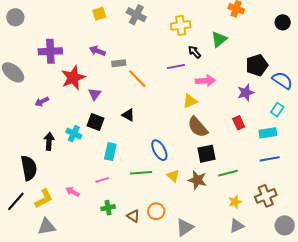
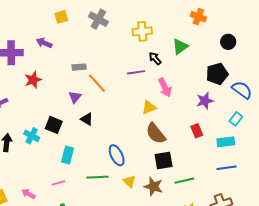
black circle: (283, 22) -> (228, 42), moved
purple arrow: (97, 51) -> (44, 43), moved
red star: (73, 78) -> (33, 80), size x0.7
pink arrow: (205, 81) -> (165, 88), turned 66
purple triangle: (95, 94) -> (75, 97), moved

